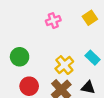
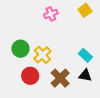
cyan rectangle: (93, 58) -> (85, 55), moved
yellow cross: (64, 65) -> (42, 55), moved

